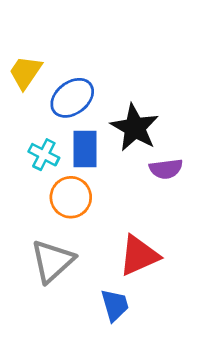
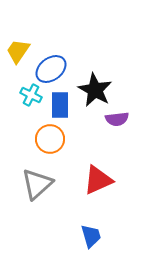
cyan cross: (44, 155) -> (31, 95), moved
blue trapezoid: (115, 305) -> (91, 236), moved

